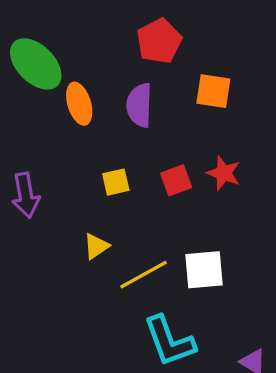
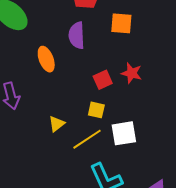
orange ellipse: (79, 104) -> (46, 59), moved
yellow square: (116, 182) -> (96, 110), moved, turned 30

